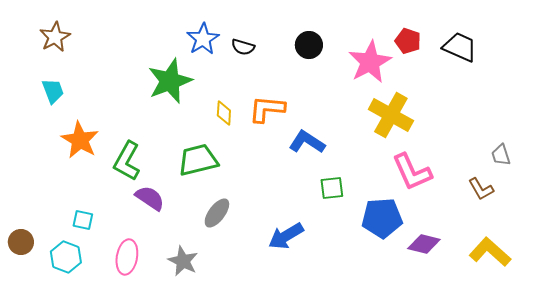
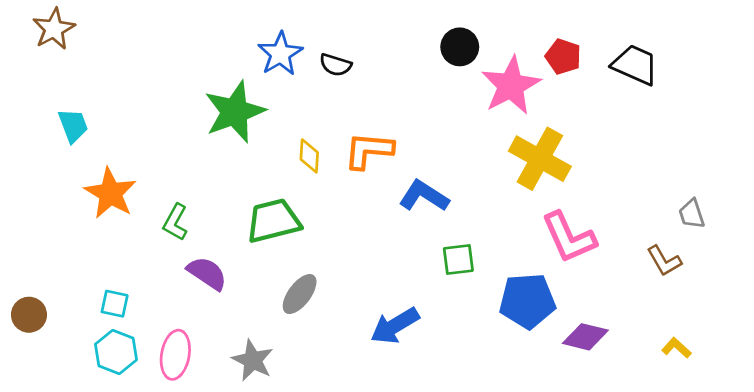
brown star: (55, 37) -> (54, 29), moved
black circle: (309, 45) -> (460, 47), moved
green L-shape: (127, 161) -> (175, 222), size x0.7
brown circle: (21, 242) -> (29, 315), moved
yellow L-shape: (490, 252) -> (676, 348), size x0.5
cyan hexagon: (66, 257) -> (116, 352), moved

